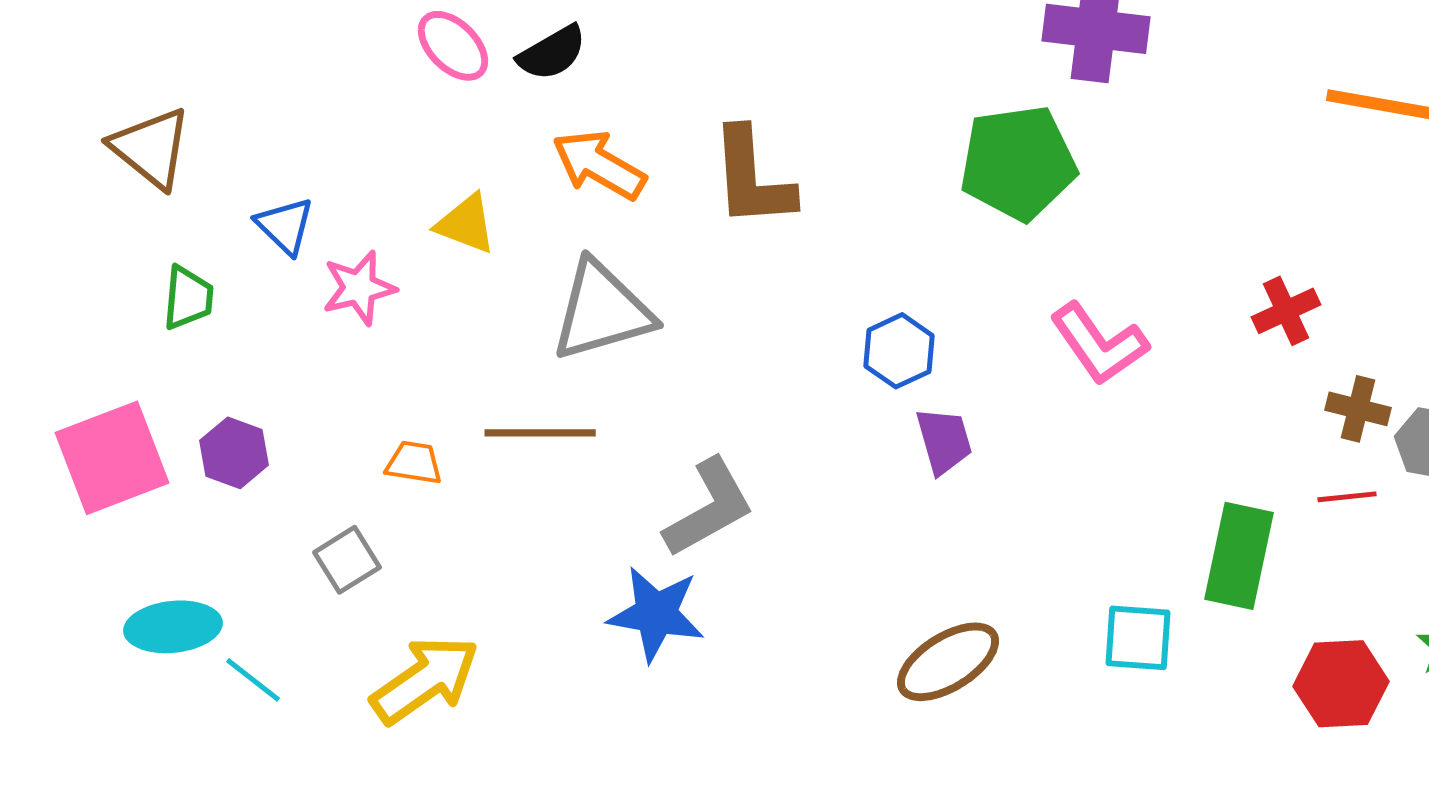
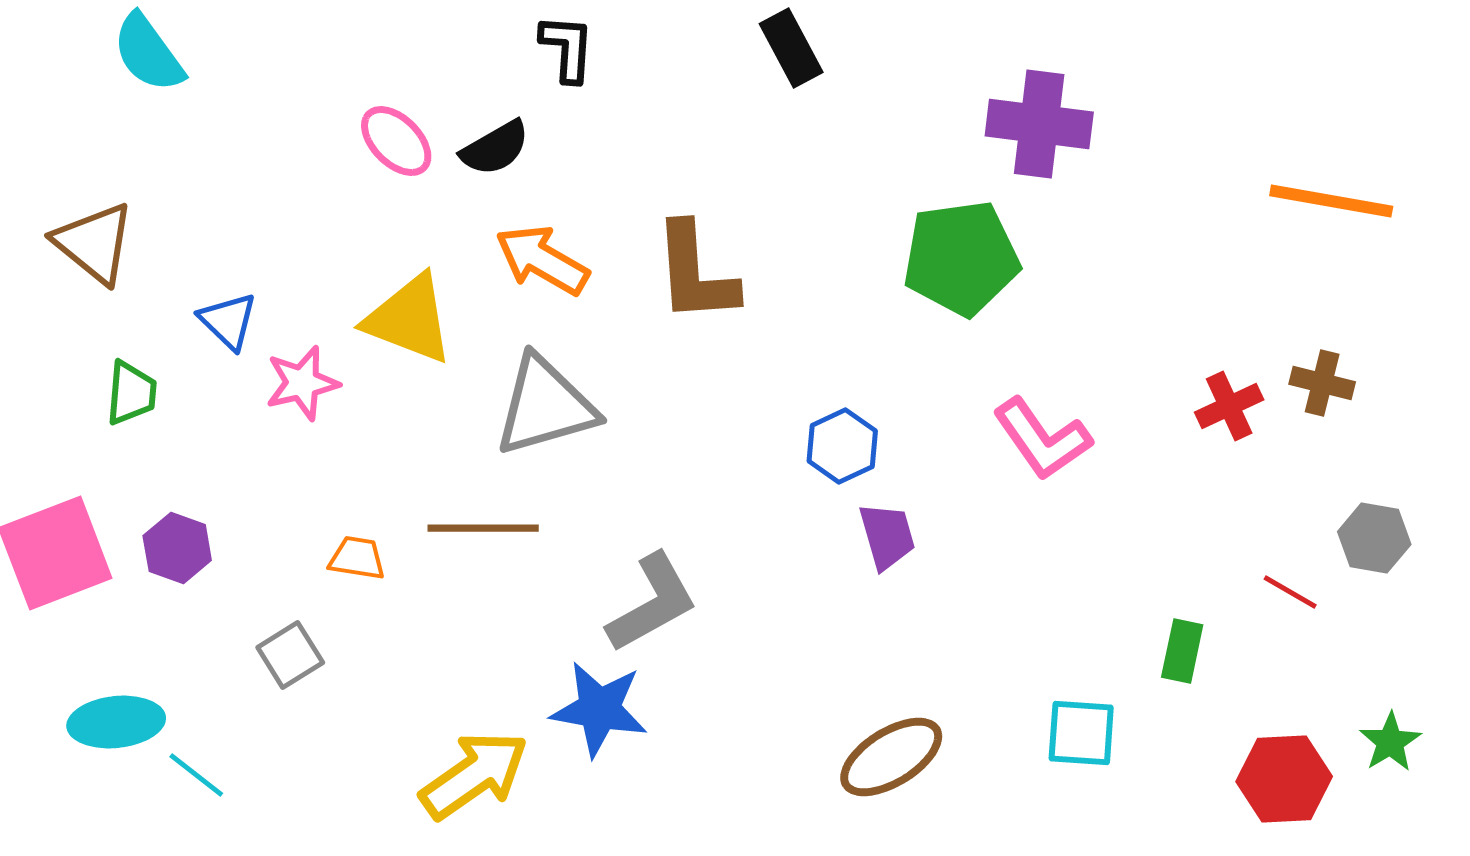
yellow triangle: (466, 224) -> (409, 319), size x1.5
brown cross: (1358, 409) -> (1322, 383), moved
red line: (1347, 497) -> (1290, 592), turned 36
green rectangle: (1239, 556) -> (1182, 651), size x0.6
yellow arrow: (425, 680) -> (474, 775), moved

